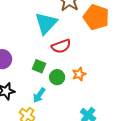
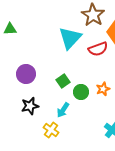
red semicircle: (61, 46) -> (98, 49), moved
green square: (39, 66) -> (63, 81), turned 32

